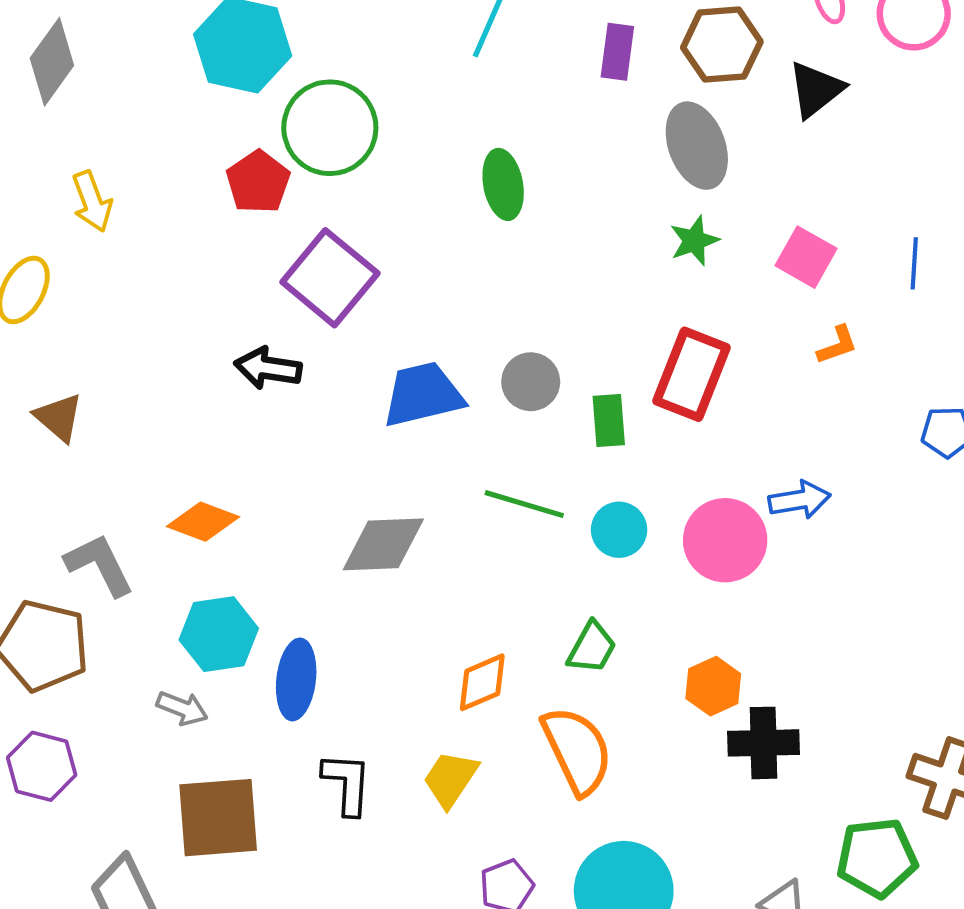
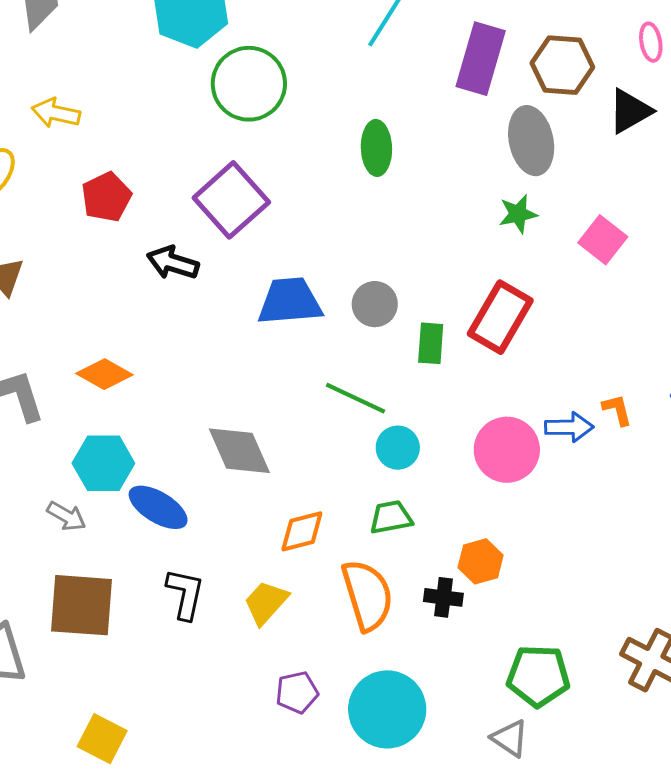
purple rectangle: (617, 52) -> (481, 59), size x1.6
red pentagon: (258, 182) -> (106, 197), moved
yellow arrow: (92, 201) -> (56, 113), turned 114
orange L-shape: (837, 345) -> (617, 410), moved, turned -93
cyan circle: (619, 530) -> (398, 448), moved
gray diamond: (383, 544) -> (239, 451), moved, turned 60
green trapezoid: (592, 648) -> (391, 517), turned -138
blue ellipse: (296, 679) -> (158, 507), turned -74
black cross: (764, 743) -> (443, 597), moved, size x0.7
green pentagon: (877, 858) -> (538, 676), moved

